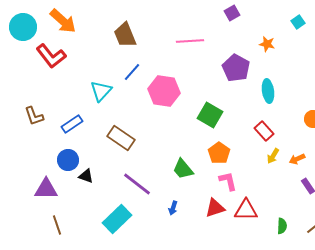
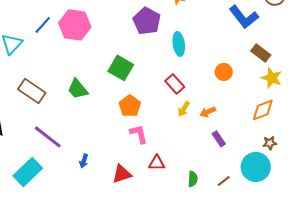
pink hexagon: (164, 91) -> (75, 25), moved
green trapezoid: (183, 169) -> (78, 89), moved
red triangle: (215, 208) -> (122, 174), moved
red triangle: (246, 210) -> (157, 163), size x0.7

